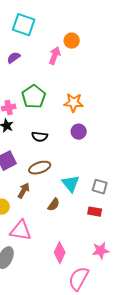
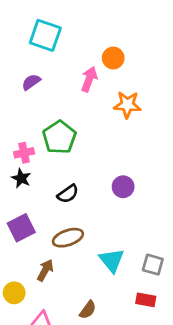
orange star: (74, 103) -> (127, 105), moved
black semicircle: (40, 137) -> (68, 194), turned -42
brown semicircle: (54, 205) -> (88, 310), moved

